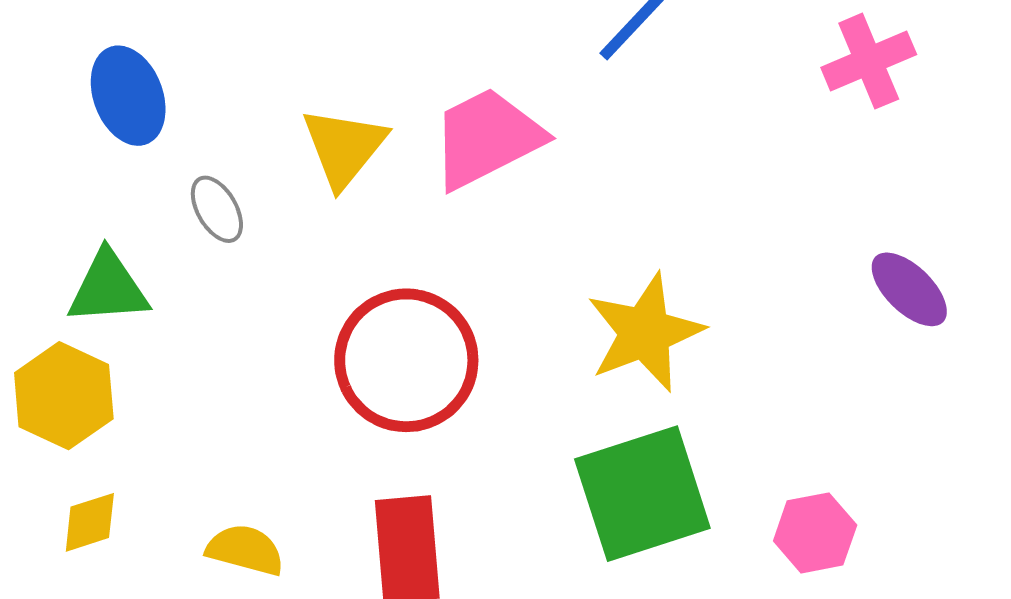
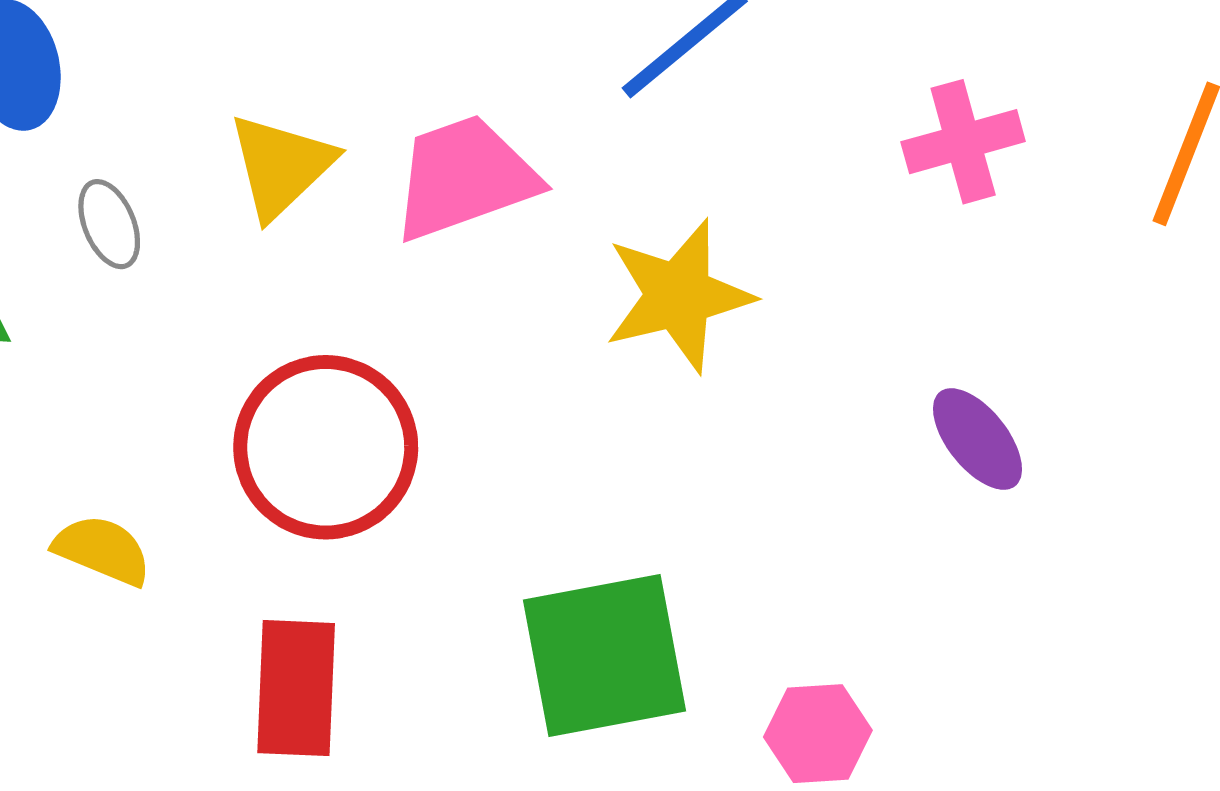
yellow star: (645, 333) -> (678, 296), moved
yellow semicircle: (245, 550) -> (102, 550), moved

